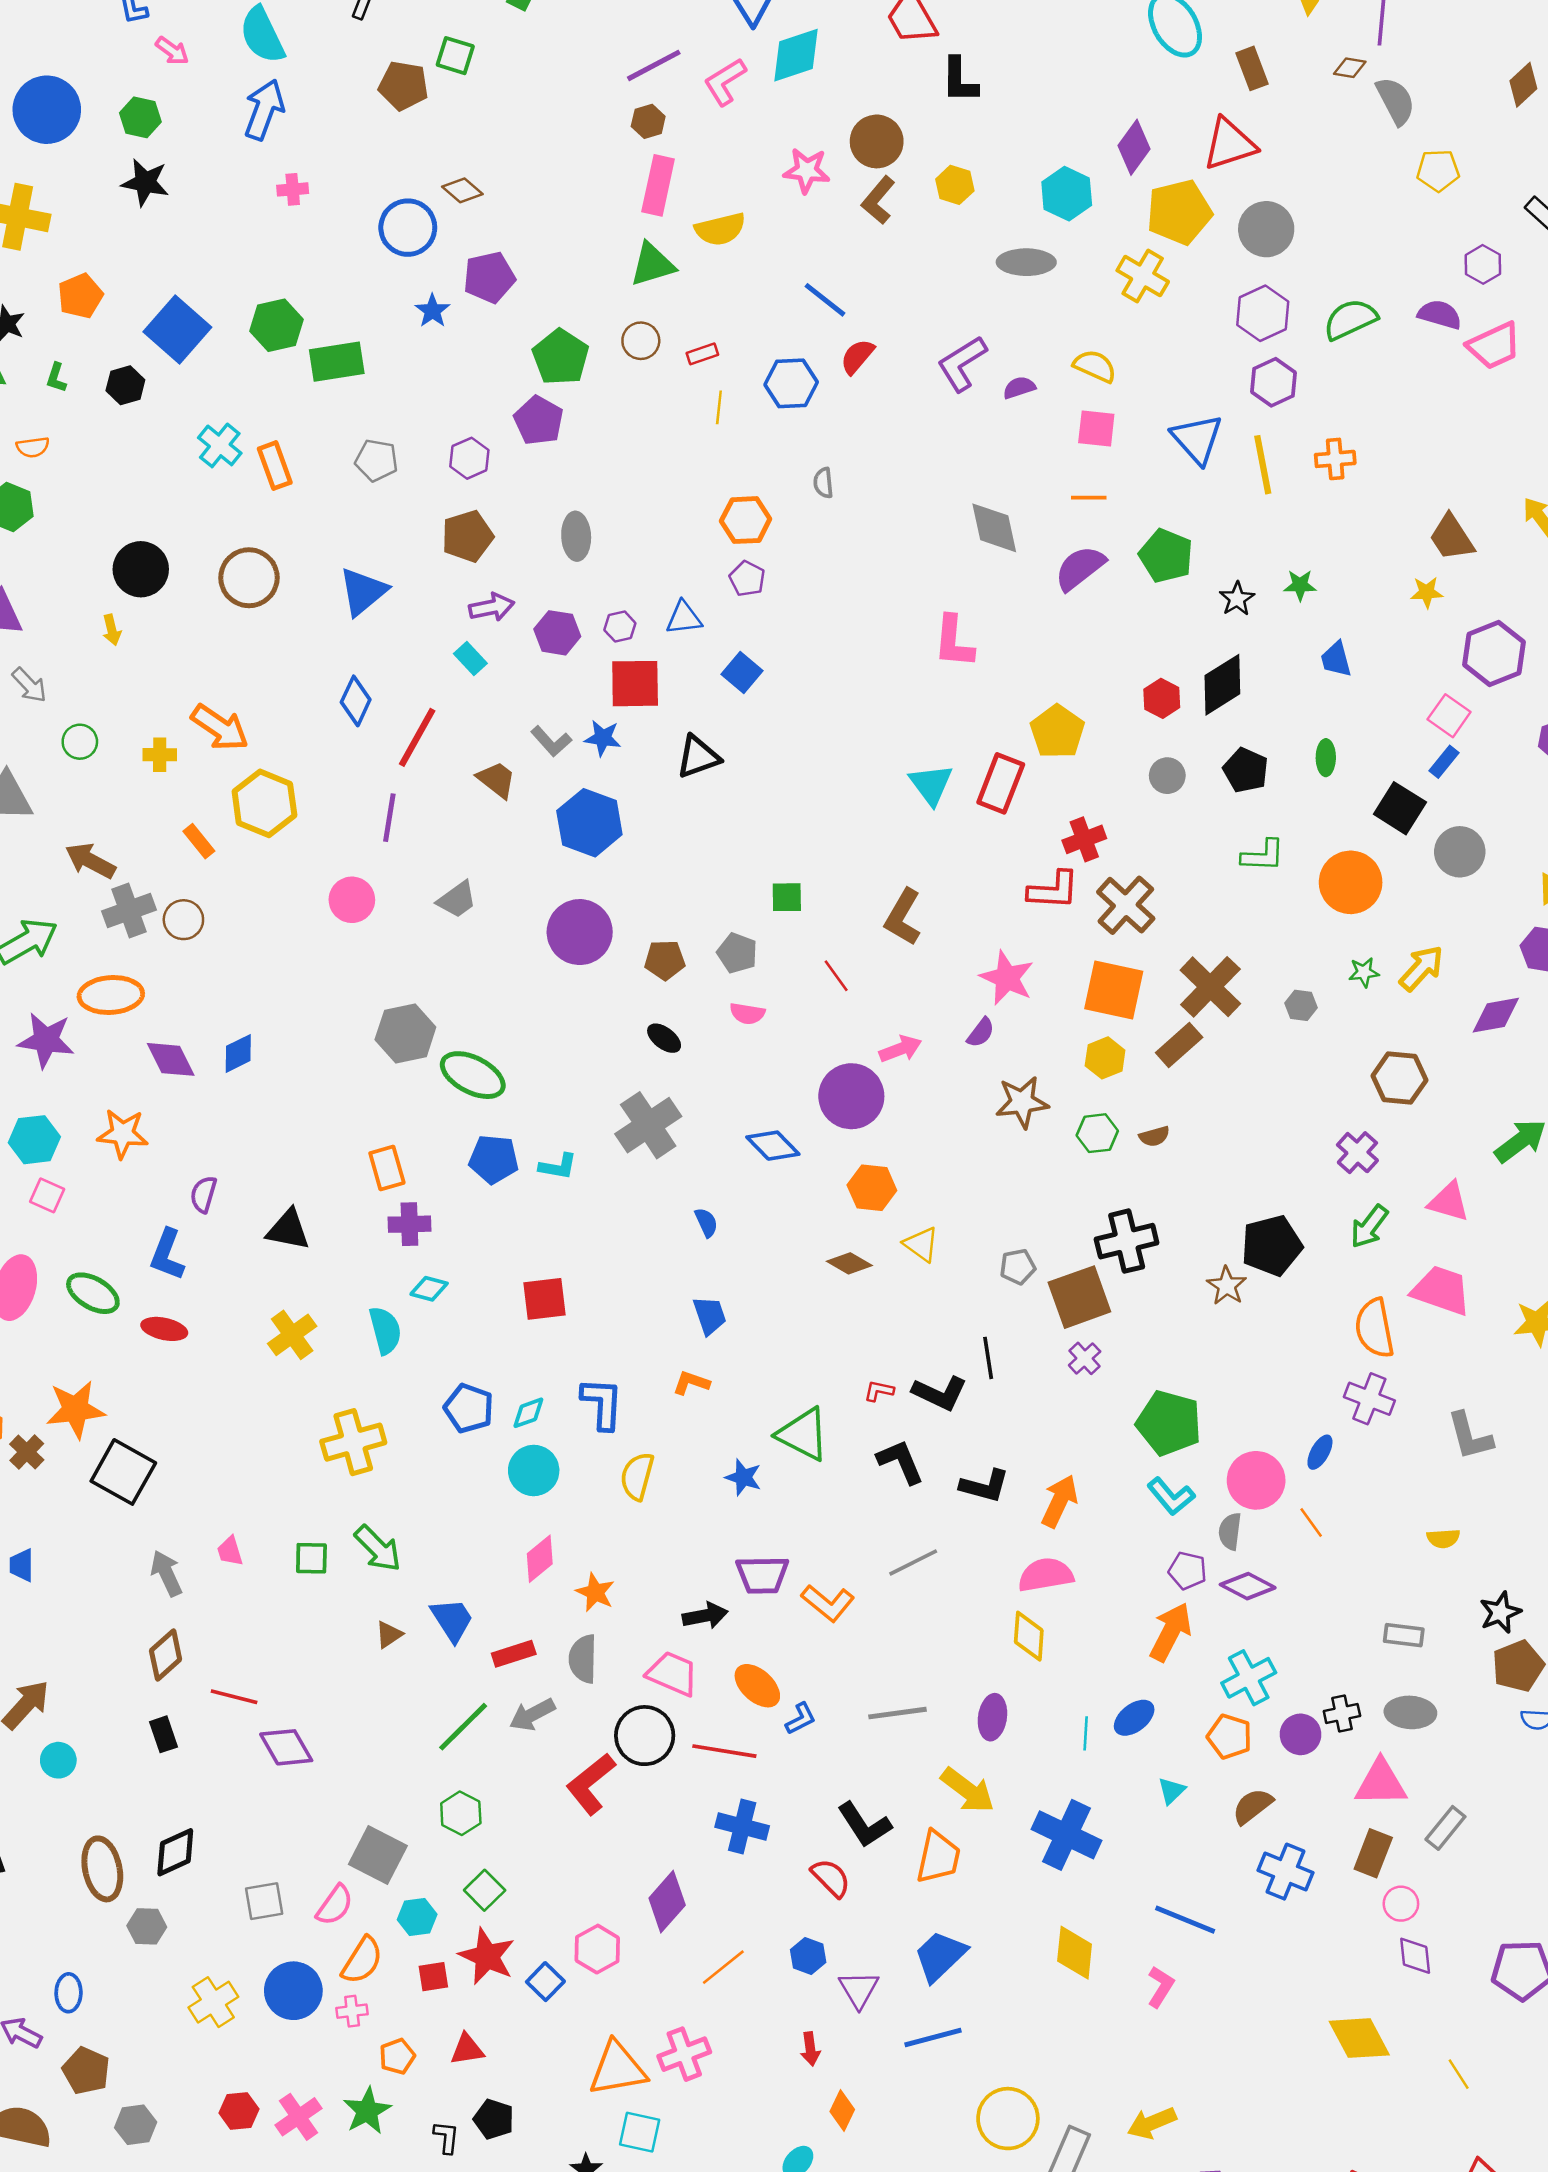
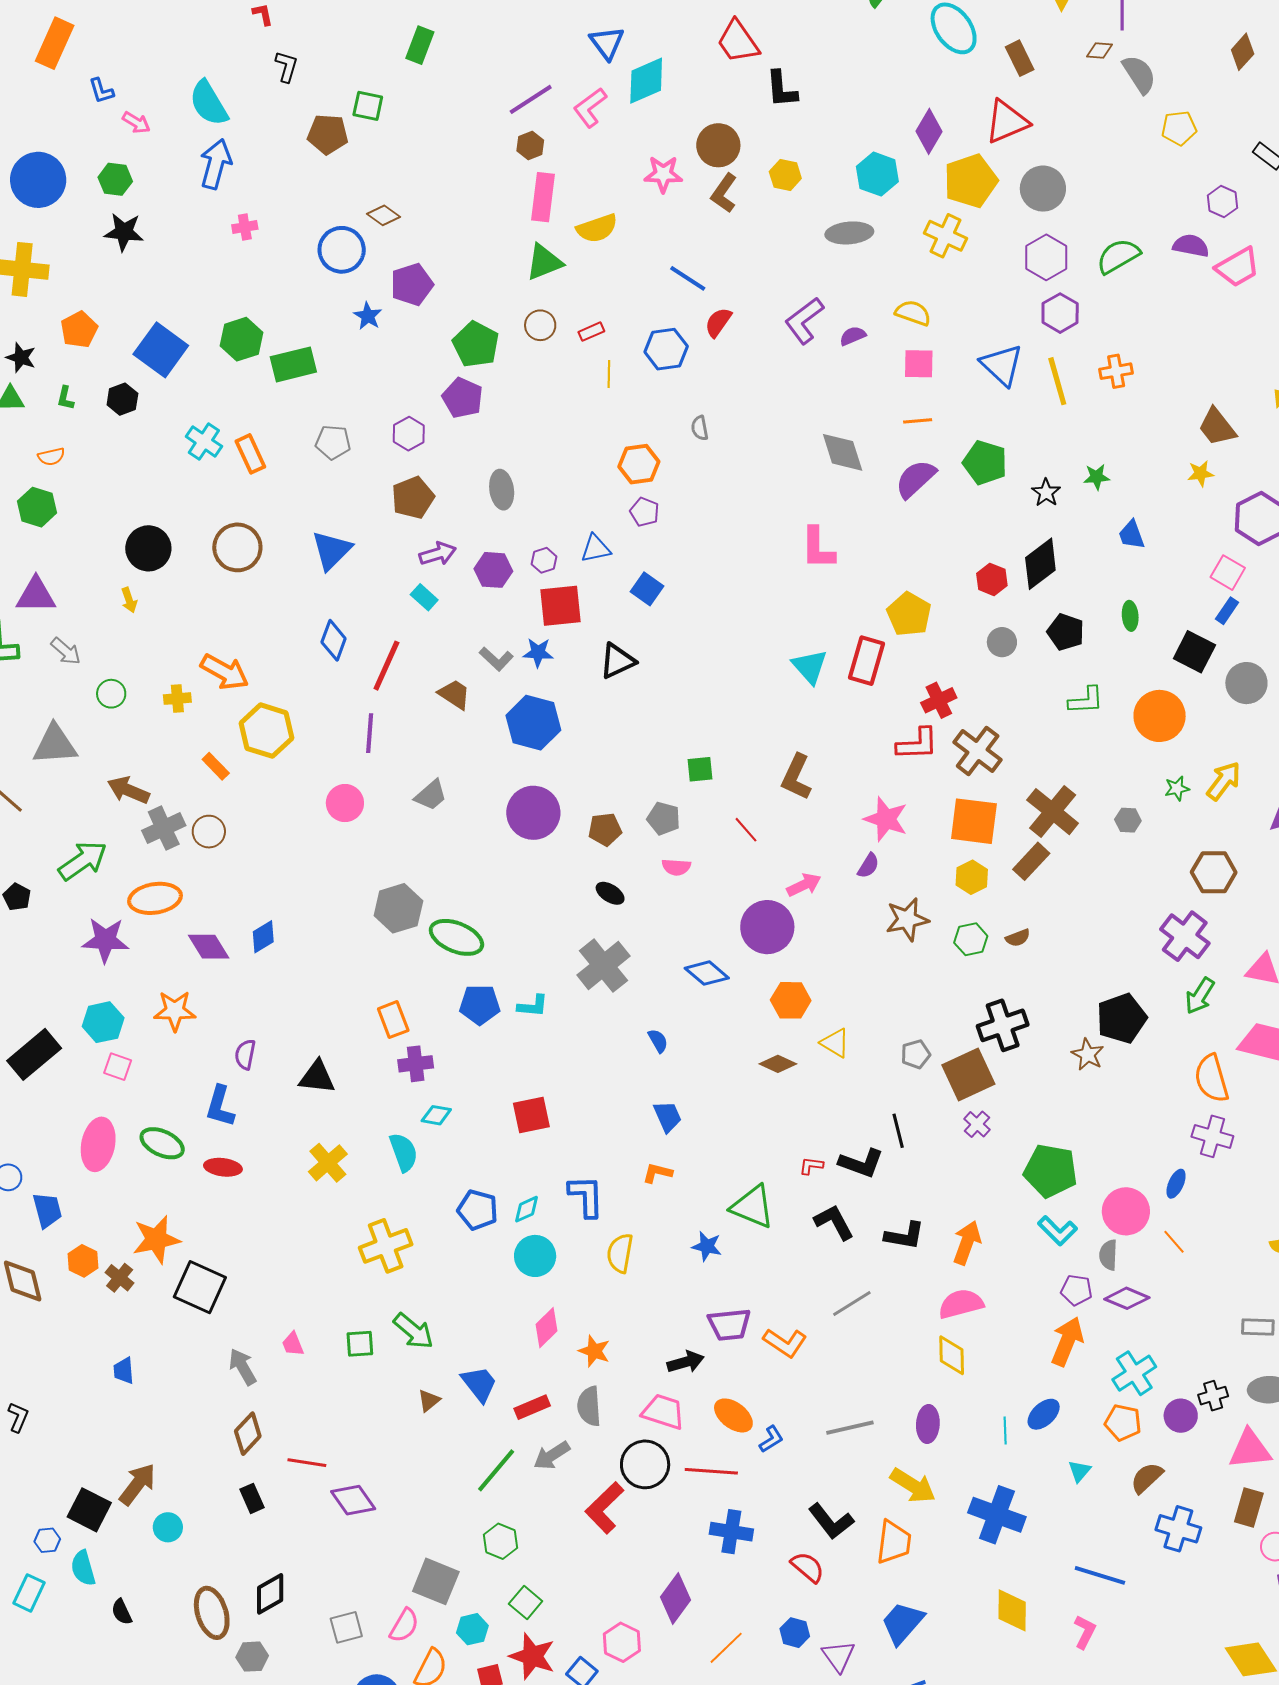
purple cross: (1357, 1153) -> (1185, 936), size x1.4

